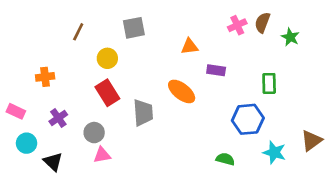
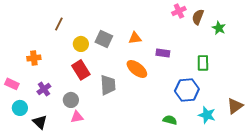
pink cross: (237, 25) -> (179, 11), moved
gray square: (134, 28) -> (104, 39), moved, turned 36
orange triangle: (190, 46) -> (135, 38), moved

